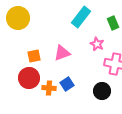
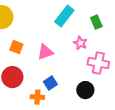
orange square: (34, 56) -> (16, 47), moved, turned 32
orange cross: (49, 88) -> (37, 97), moved

